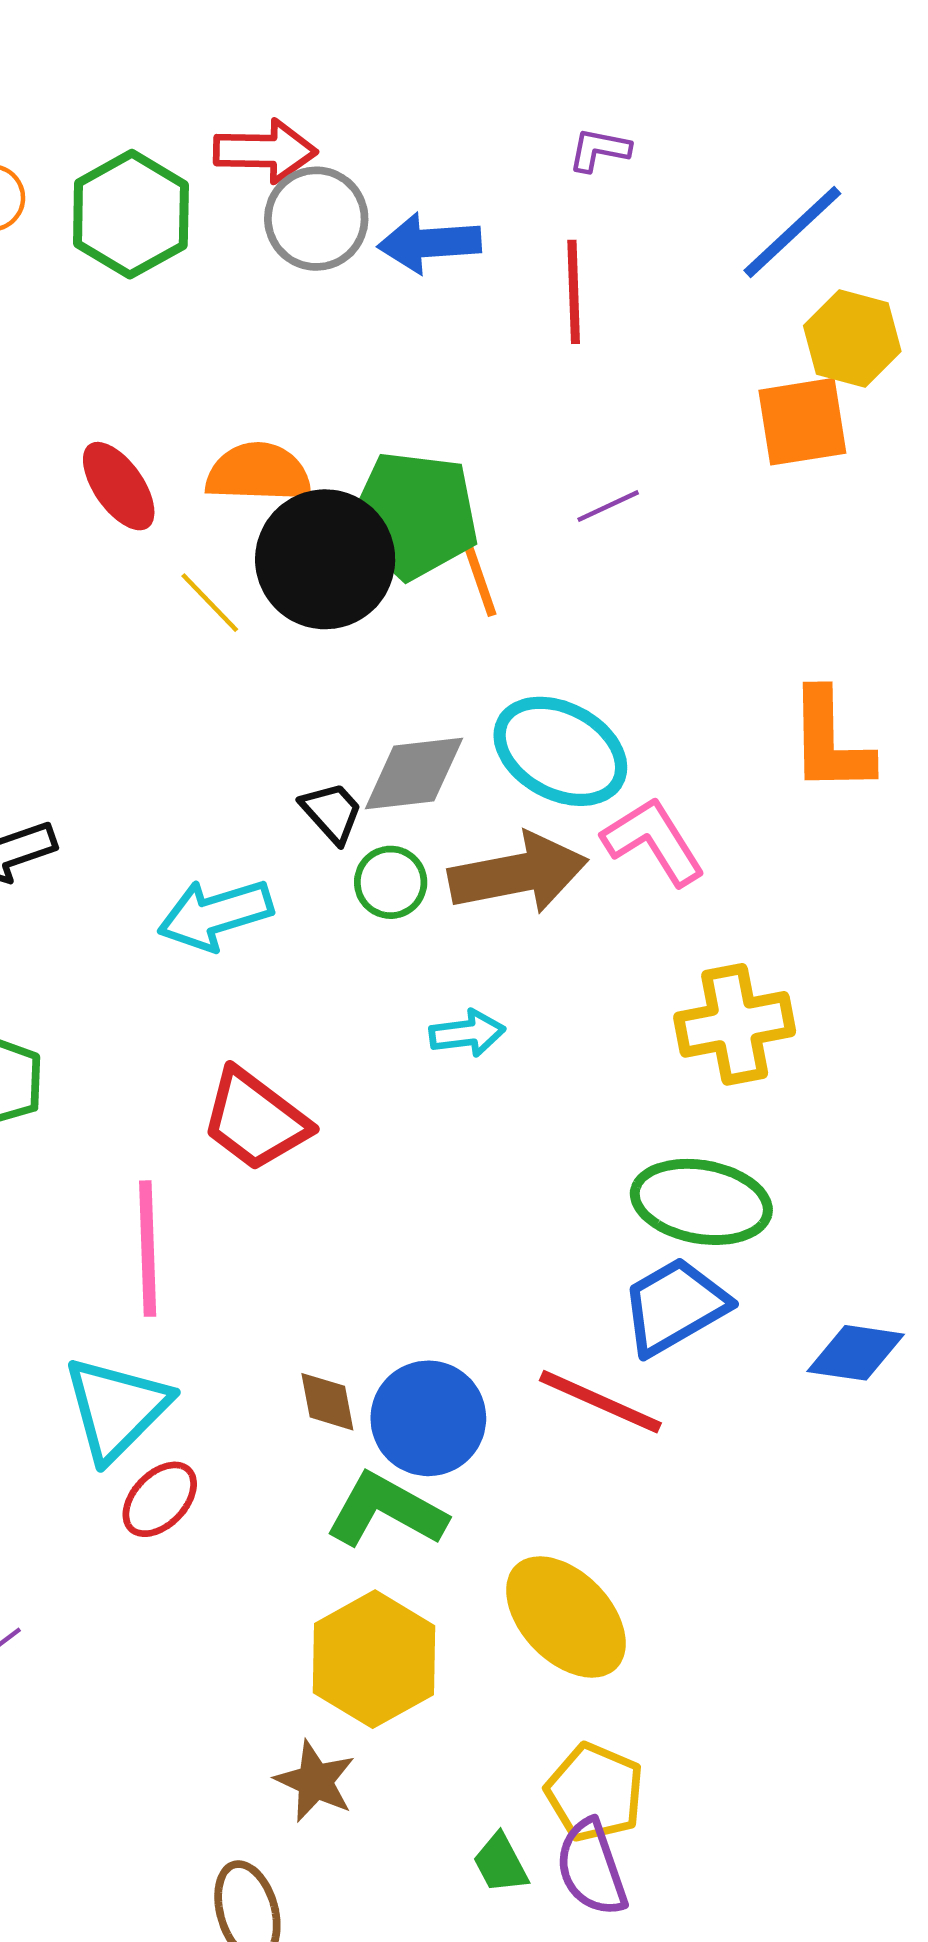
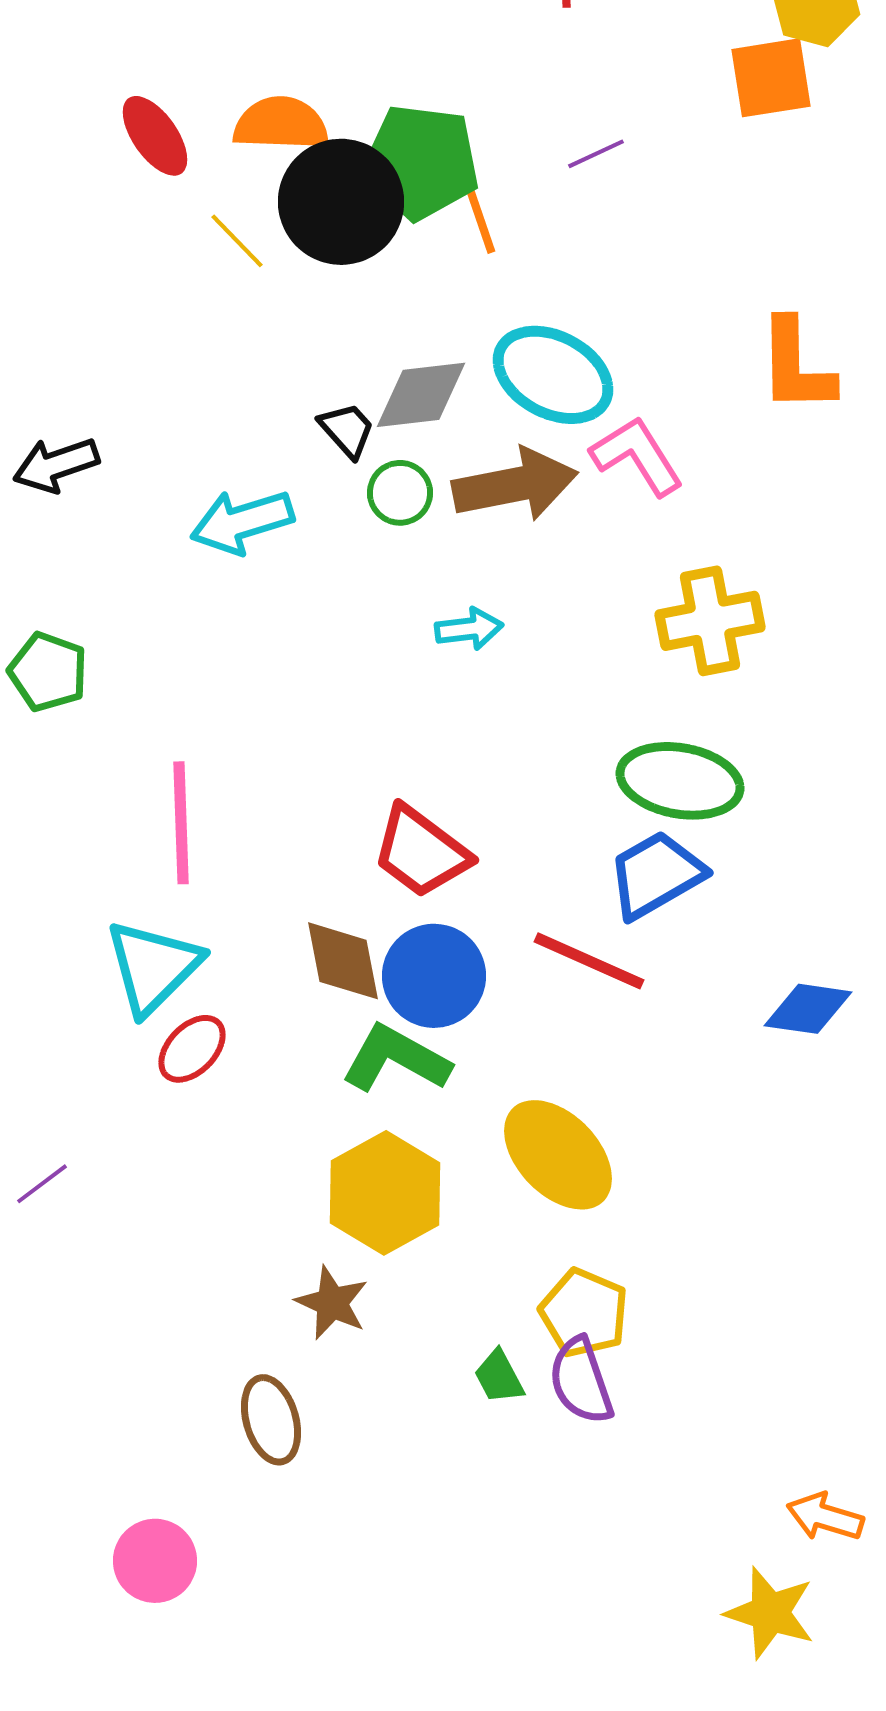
red trapezoid: (255, 1120) -> (421, 852), moved
blue diamond: (856, 1353) -> (808, 1009), moved
brown diamond: (327, 1402) -> (343, 961), size x1.5

